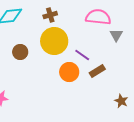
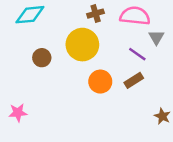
brown cross: (50, 15) -> (96, 14), moved
purple line: (82, 55) -> (137, 54), moved

